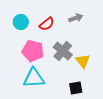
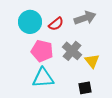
gray arrow: (76, 18) -> (85, 18), size x1.5
cyan circle: (21, 22) -> (30, 22), size x1.5

